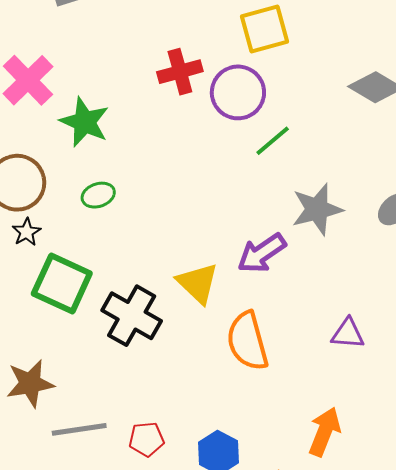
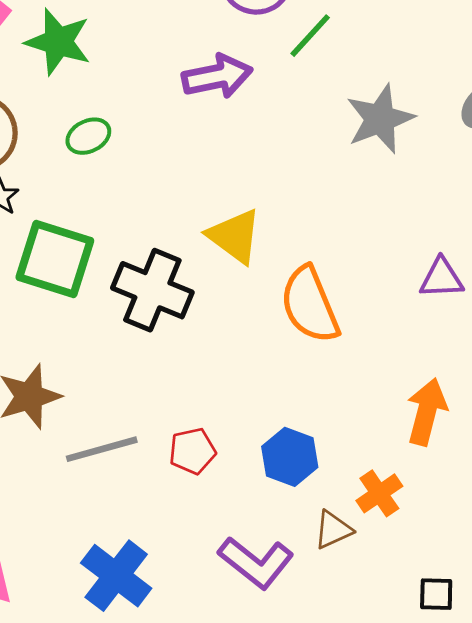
purple arrow: (262, 253) -> (217, 76), moved, turned -150

